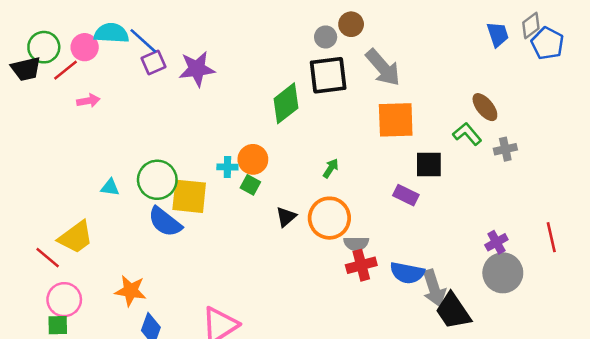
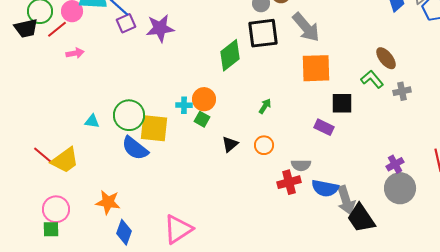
orange circle: (329, 218) -> (264, 145), size x0.6
gray semicircle: (356, 244) -> (301, 165), moved
red line: (48, 258) -> (43, 155), moved

